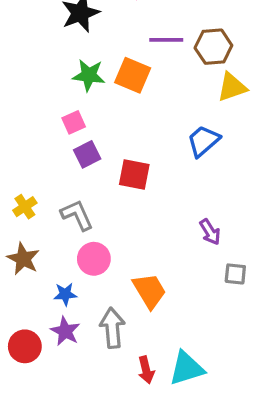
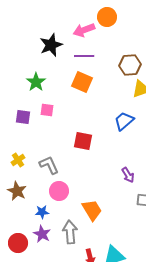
purple line: (166, 40) -> (84, 56), moved
green star: (89, 75) -> (36, 82), moved, turned 30
pink square: (74, 122) -> (47, 110), turned 32
purple square: (87, 154) -> (23, 117), moved, turned 35

